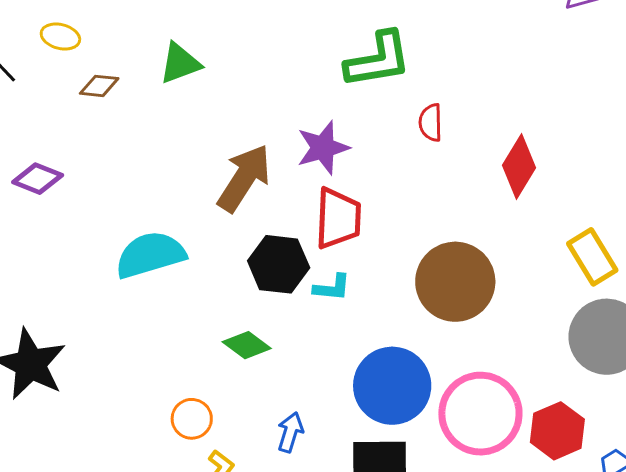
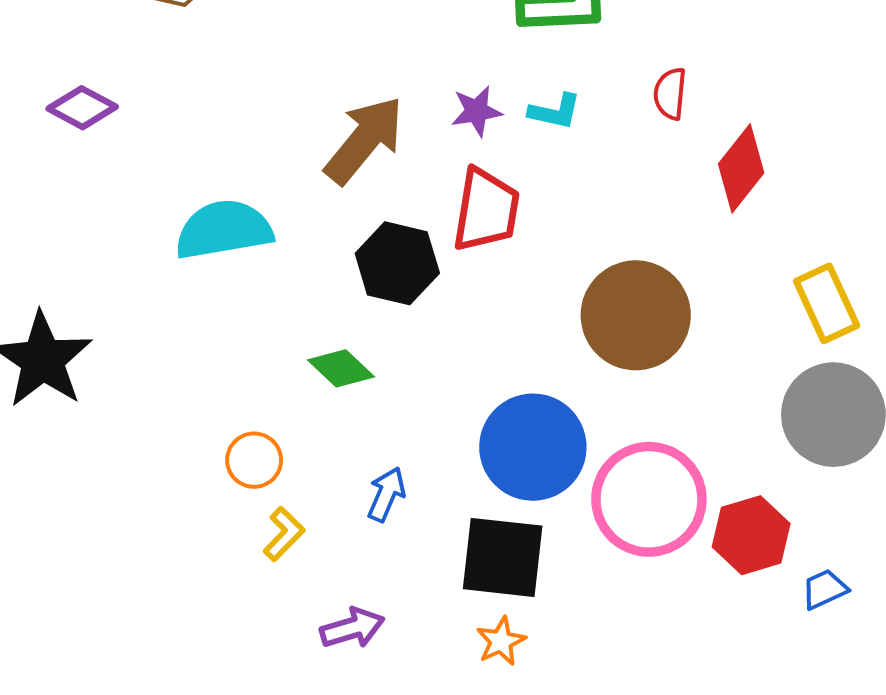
red semicircle: (431, 123) -> (670, 94), moved
purple star: (323, 148) -> (477, 111), size x0.7
cyan L-shape: (332, 288) -> (555, 112), moved

